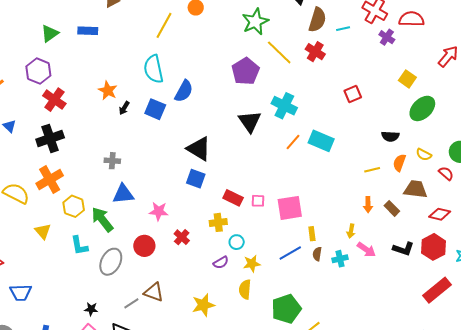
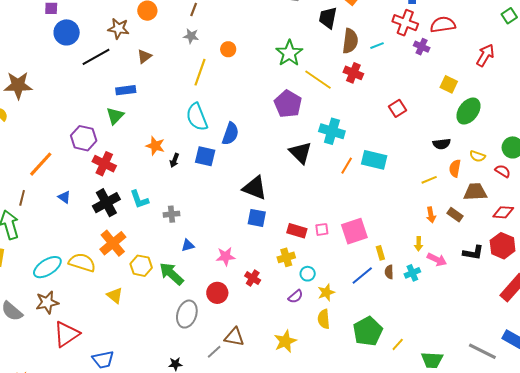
green triangle: (50, 33) -> (115, 116), moved
blue triangle: (123, 194) -> (188, 245), size x0.6
cyan L-shape: (79, 246) -> (139, 199), moved

